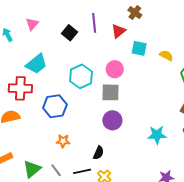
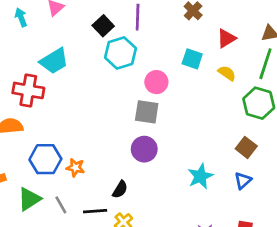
red triangle: (118, 31) -> (226, 38), moved
cyan hexagon: (81, 76) -> (121, 53), moved
blue hexagon: (55, 106) -> (45, 159), moved
cyan star: (157, 135) -> (200, 176), turned -30

